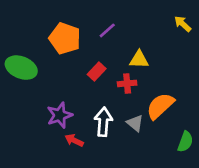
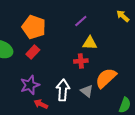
purple line: (107, 30) -> (81, 21), moved
red rectangle: (97, 72) -> (33, 52), moved

